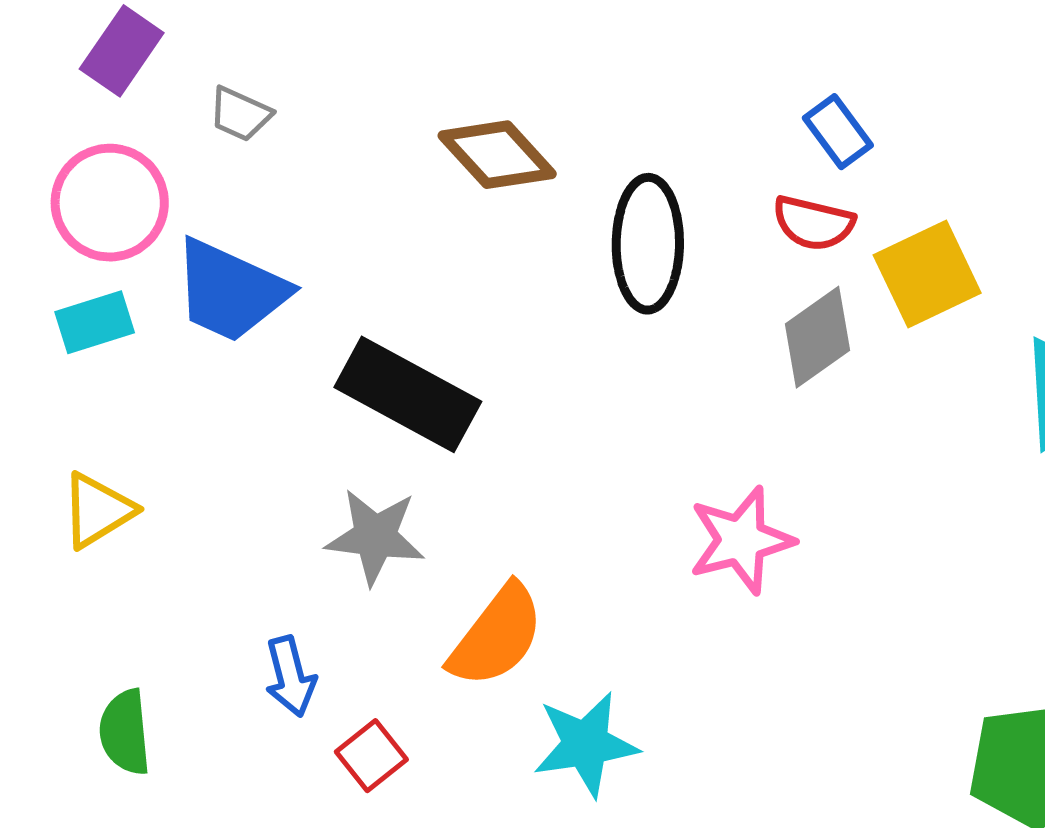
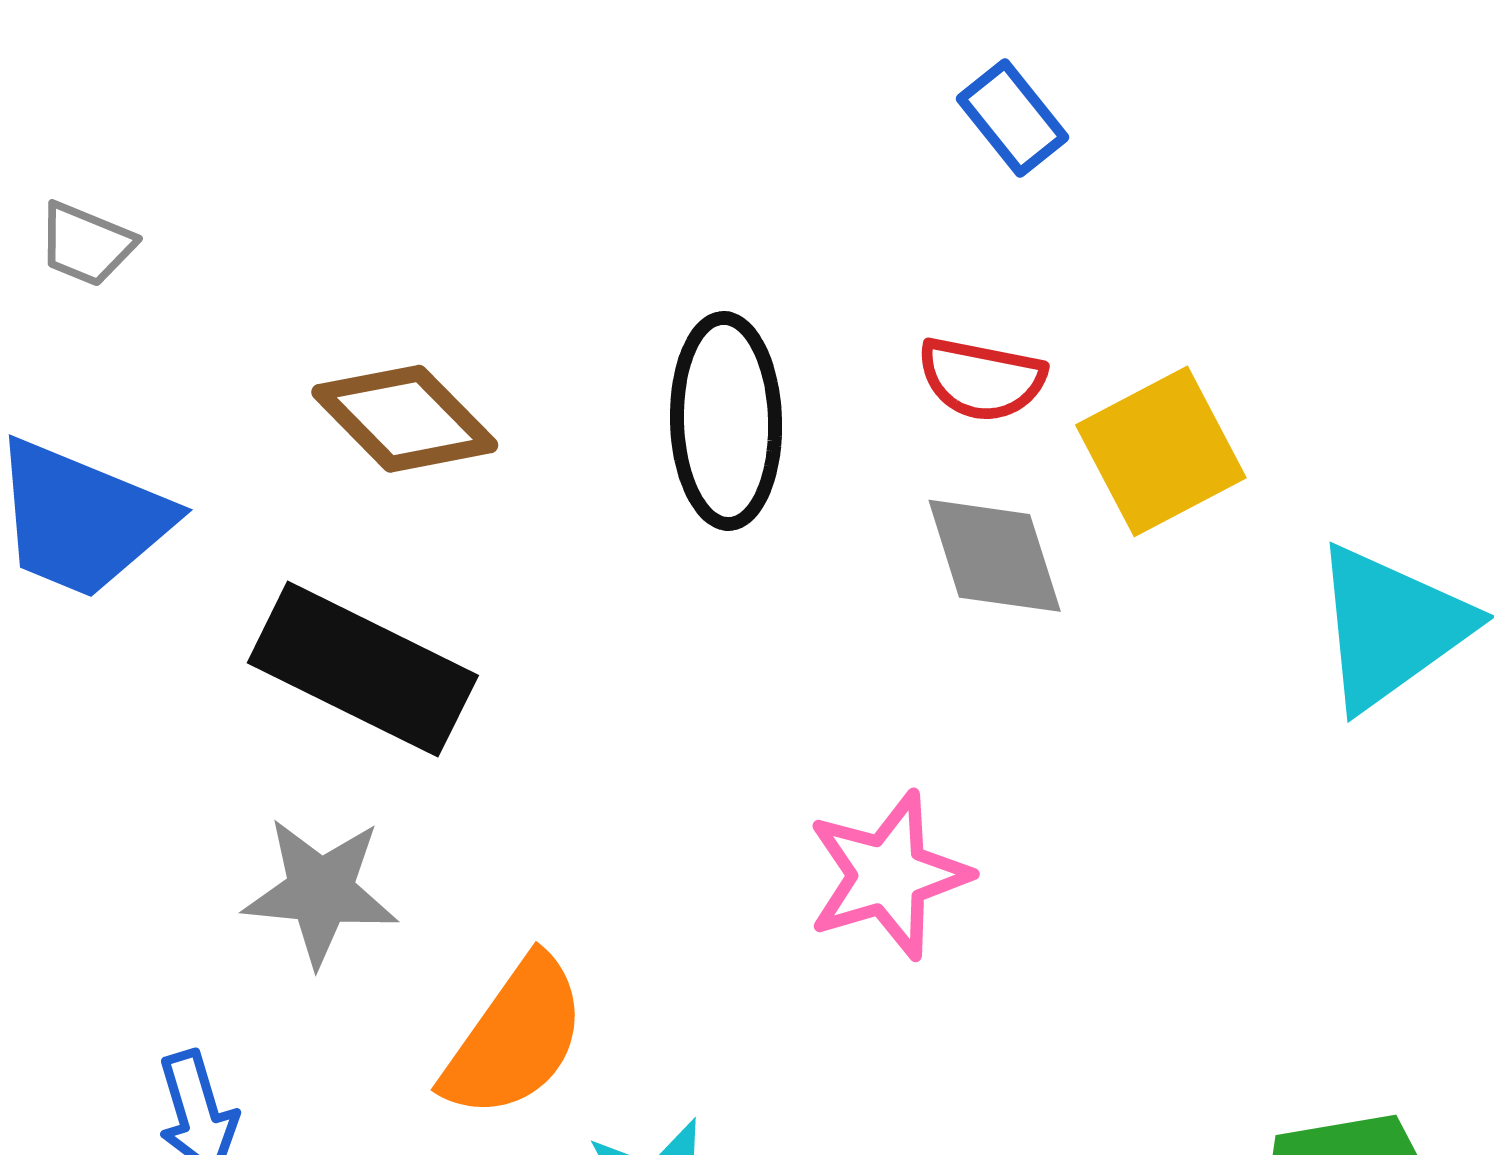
blue rectangle: (838, 132) -> (1012, 118), moved
brown diamond: (497, 155) -> (405, 419), moved
gray diamond: (817, 337) -> (995, 556), turned -70

